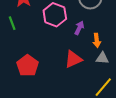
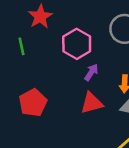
purple arrow: (79, 28) -> (91, 72), moved

